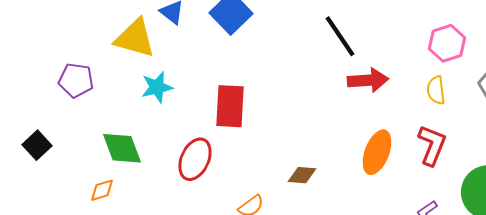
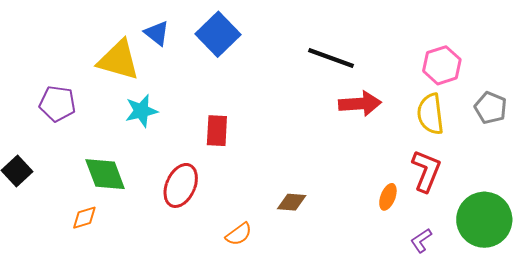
black line: (340, 36) -> (331, 58), turned -36
yellow semicircle: (436, 90) -> (430, 114), size x1.4
red rectangle: (230, 106) -> (217, 131), size x0.7
orange ellipse: (377, 152) -> (388, 197), moved, size x0.6

